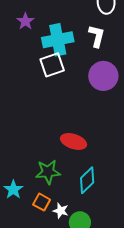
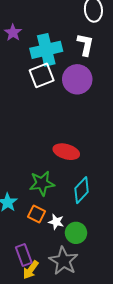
purple circle: (103, 76) -> (77, 79), moved

